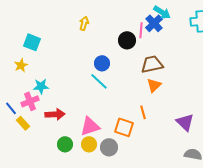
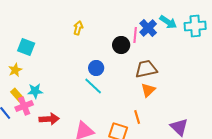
cyan arrow: (162, 12) -> (168, 22), moved
yellow rectangle: (23, 123) -> (17, 95), moved

